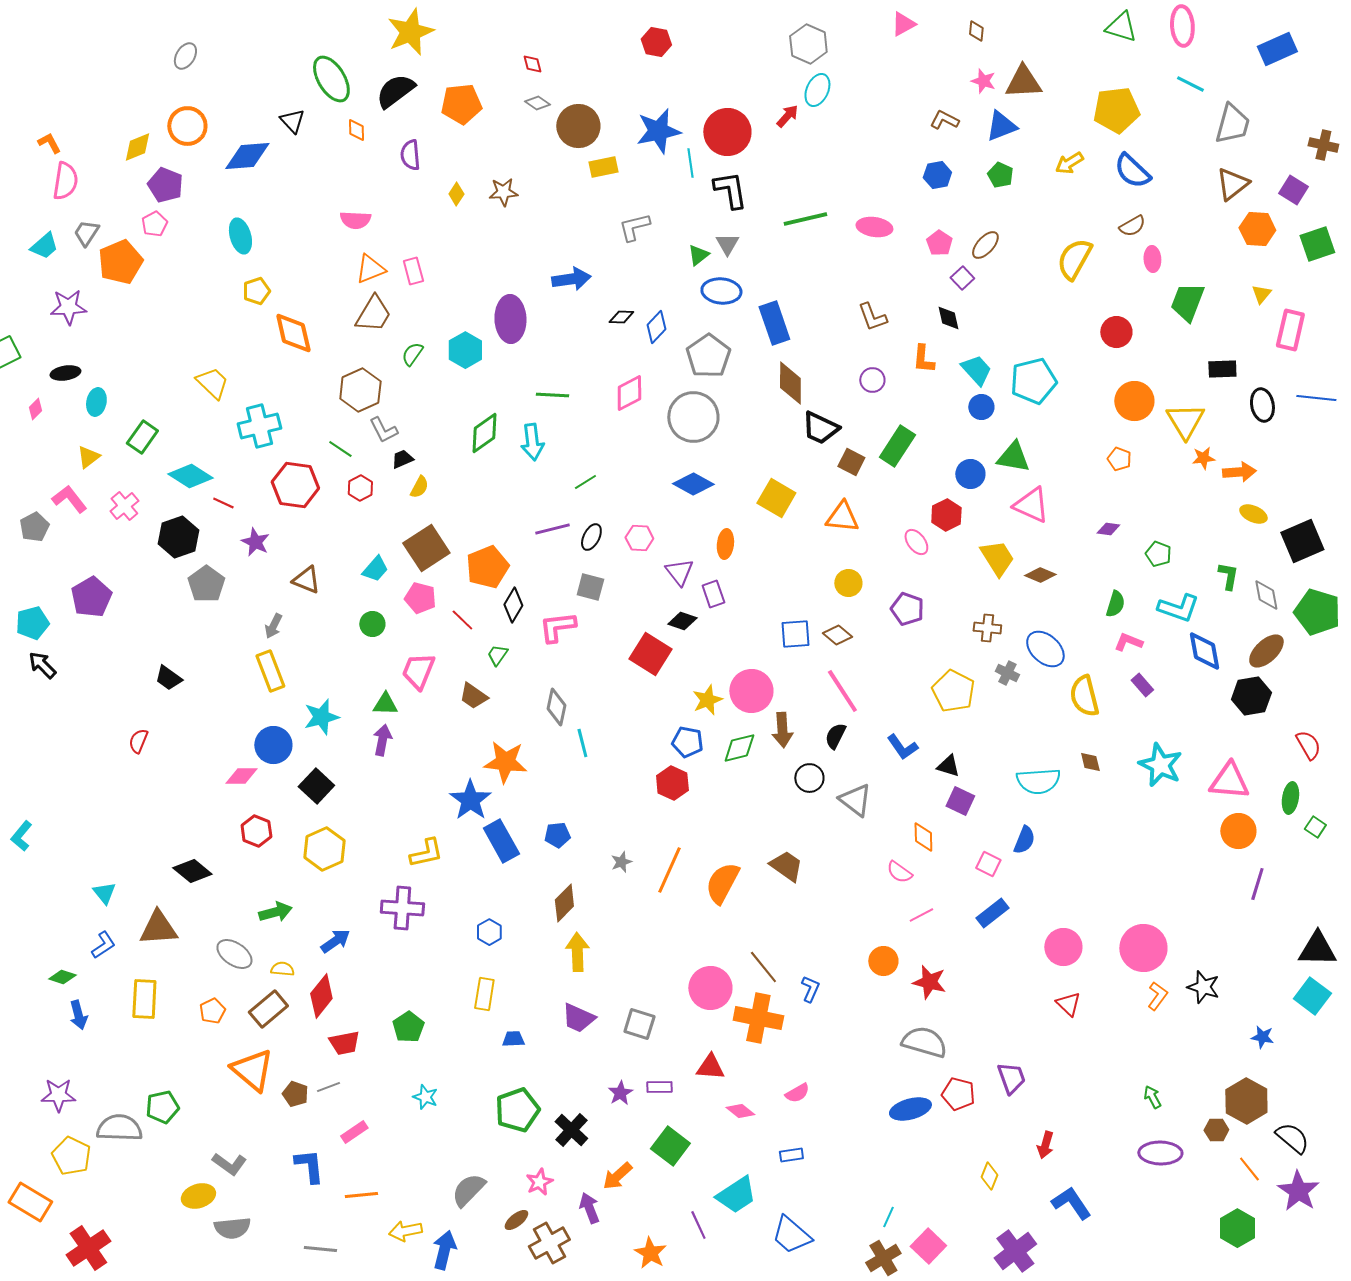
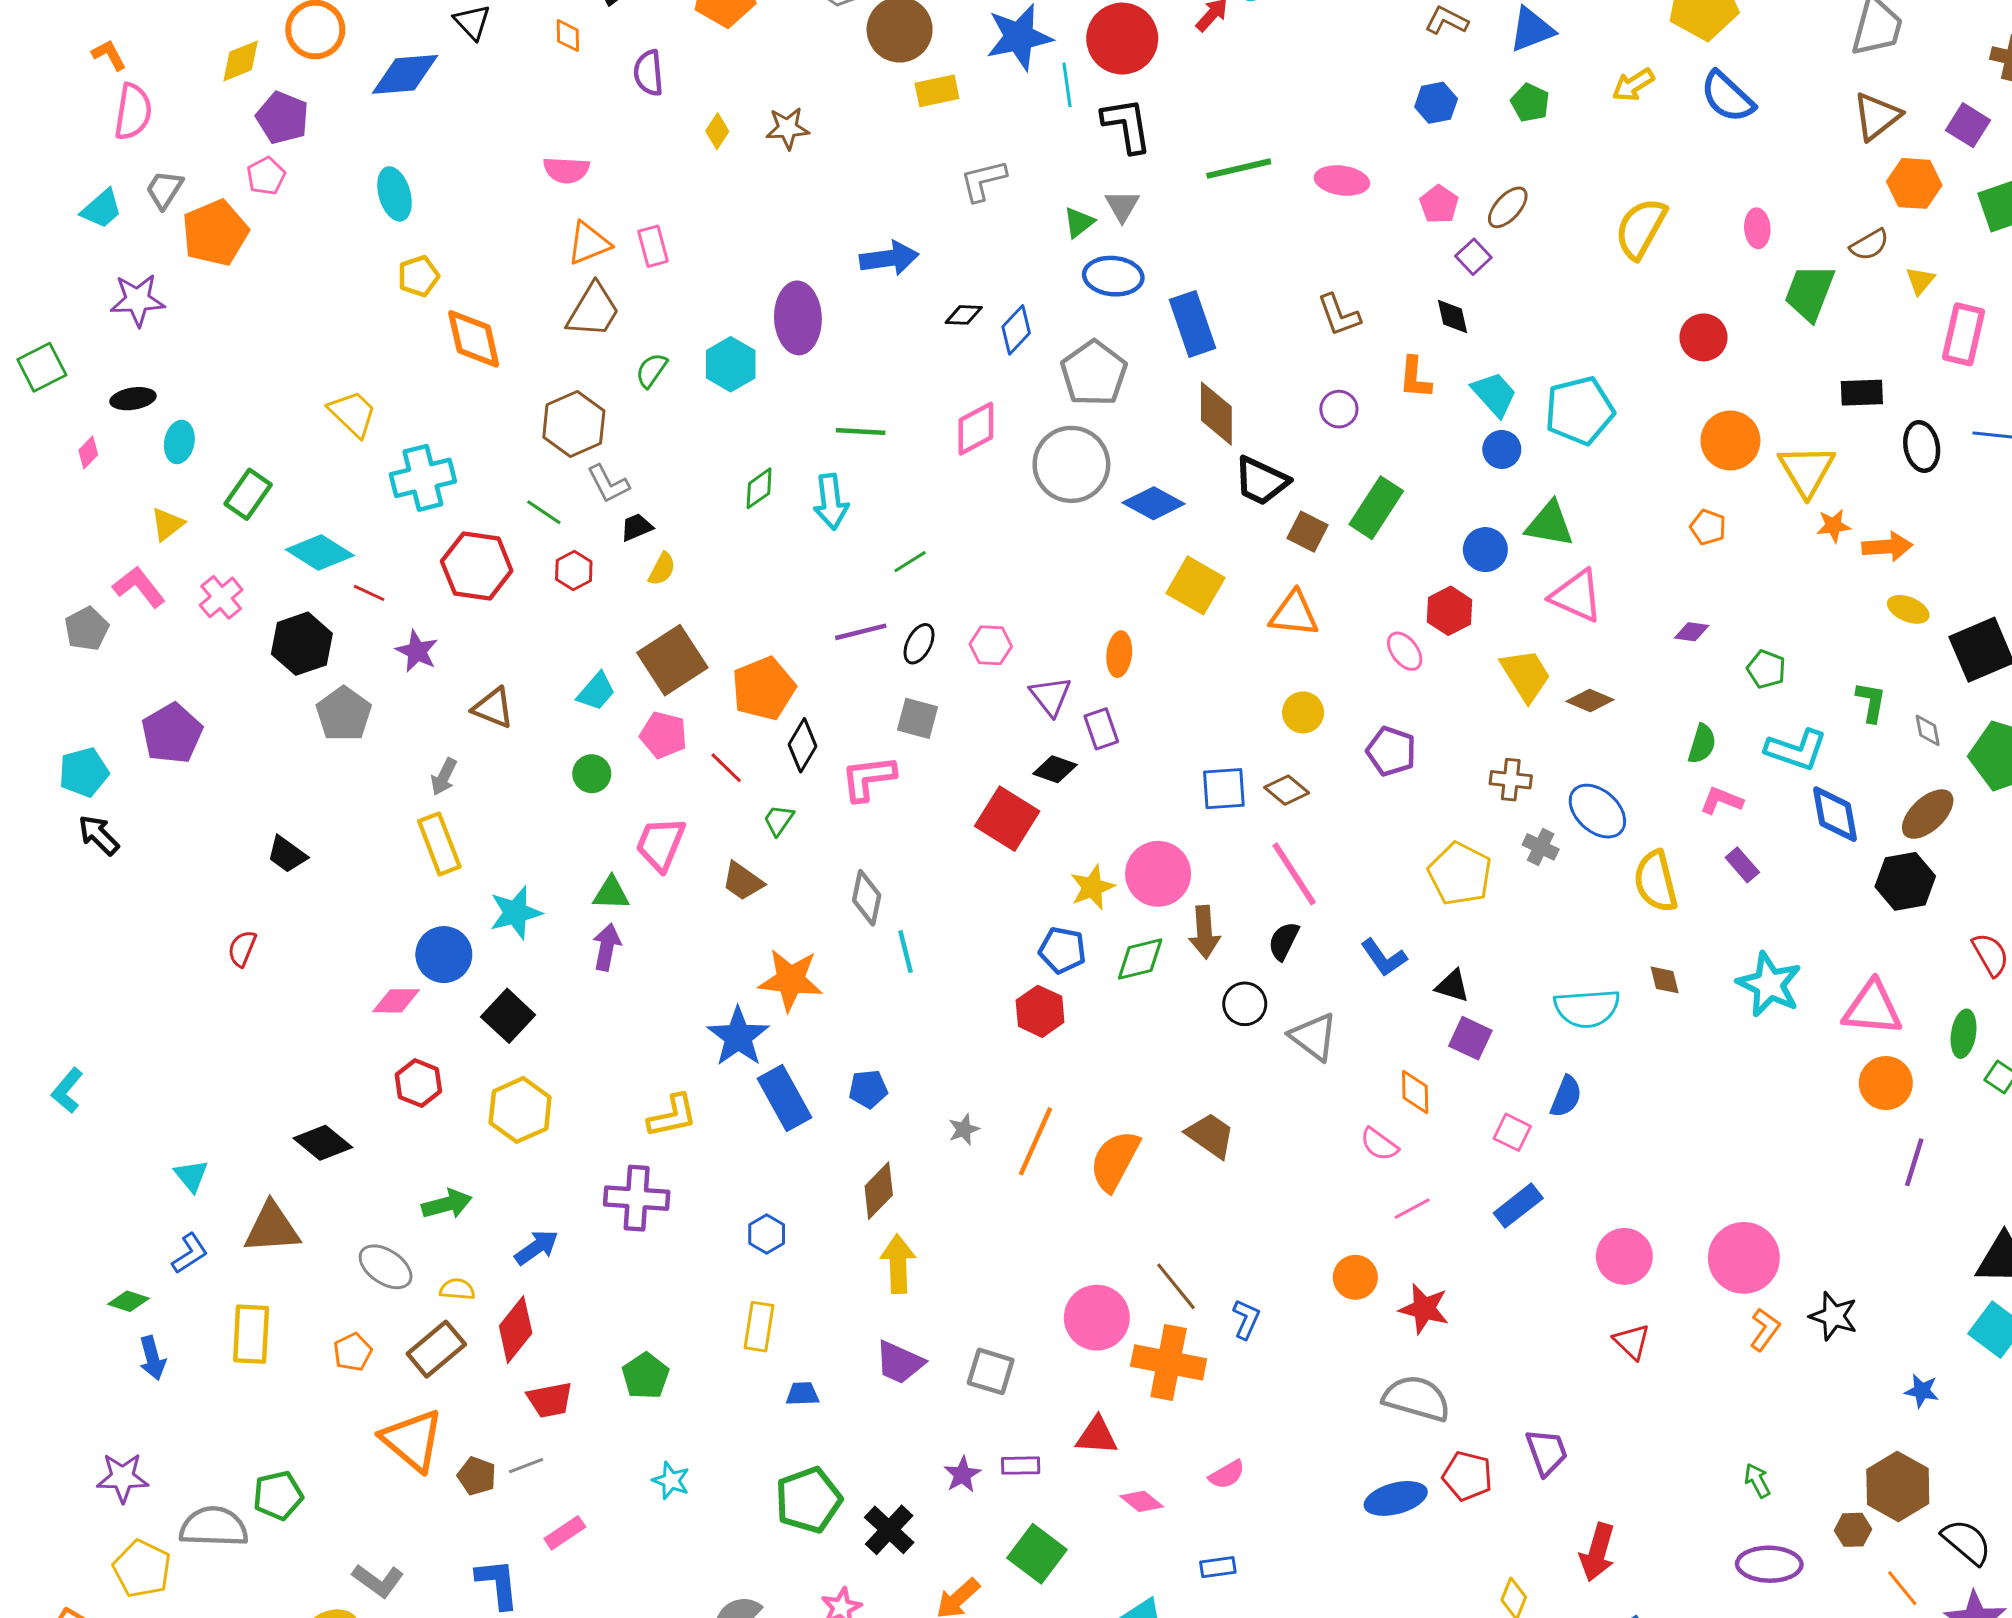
brown semicircle: (1132, 226) -> (1869, 245), moved
green diamond: (484, 433) -> (759, 488), size x0.7
blue diamond: (693, 484) -> (1154, 503), moved
gray diamond: (1266, 595) -> (1928, 730), size x0.7
red arrow: (1045, 1145) -> (1597, 1552), size x1.4

